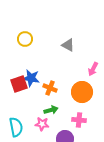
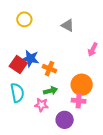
red square: (19, 84) -> (18, 65), turned -36
orange circle: (82, 92) -> (82, 85), moved
cyan semicircle: (16, 127) -> (17, 93), moved

